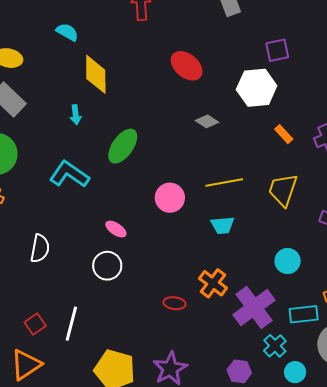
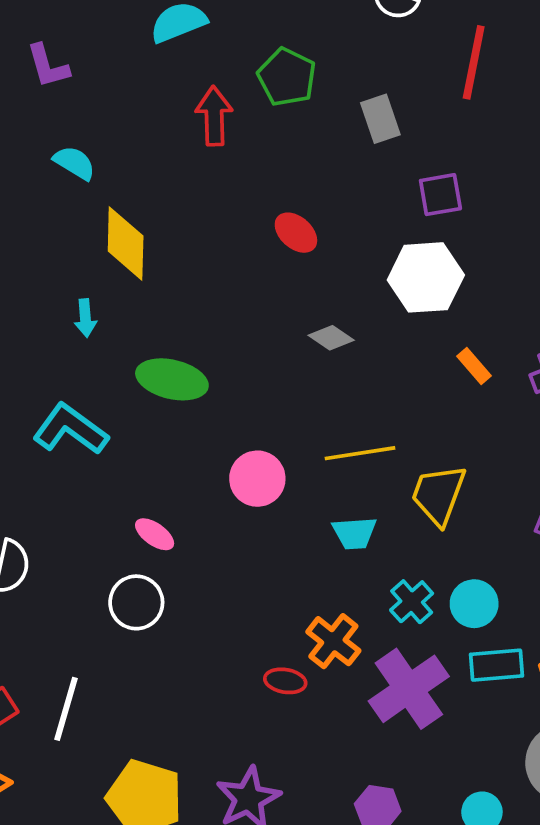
purple square: (277, 50) -> (440, 195), moved
red ellipse: (187, 66) -> (296, 233), size x0.7
green ellipse: (123, 146) -> (172, 379), turned 66
yellow trapezoid: (283, 190) -> (438, 495), moved
red ellipse: (175, 303) -> (285, 681), moved
cyan rectangle: (304, 314) -> (497, 665), moved
cyan cross: (275, 346) -> (412, 602), moved

